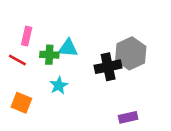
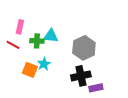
gray hexagon: (131, 53) -> (84, 48), moved
black cross: (108, 67) -> (81, 76), moved
orange square: (21, 103) -> (30, 70), moved

